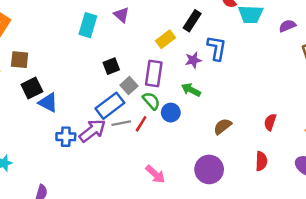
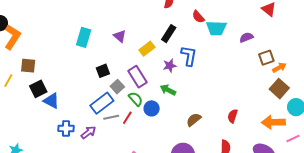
purple triangle: (121, 15) -> (120, 36), moved
purple rectangle: (154, 73) -> (138, 77), turned -40
purple arrow: (92, 131) -> (88, 132), moved, size x0.7

